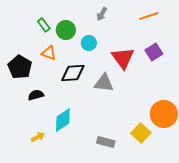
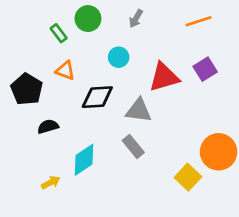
green circle: (66, 30) -> (88, 19), moved
red triangle: (123, 58) -> (164, 77), turned 50
gray rectangle: (106, 142) -> (133, 146), moved, turned 36

